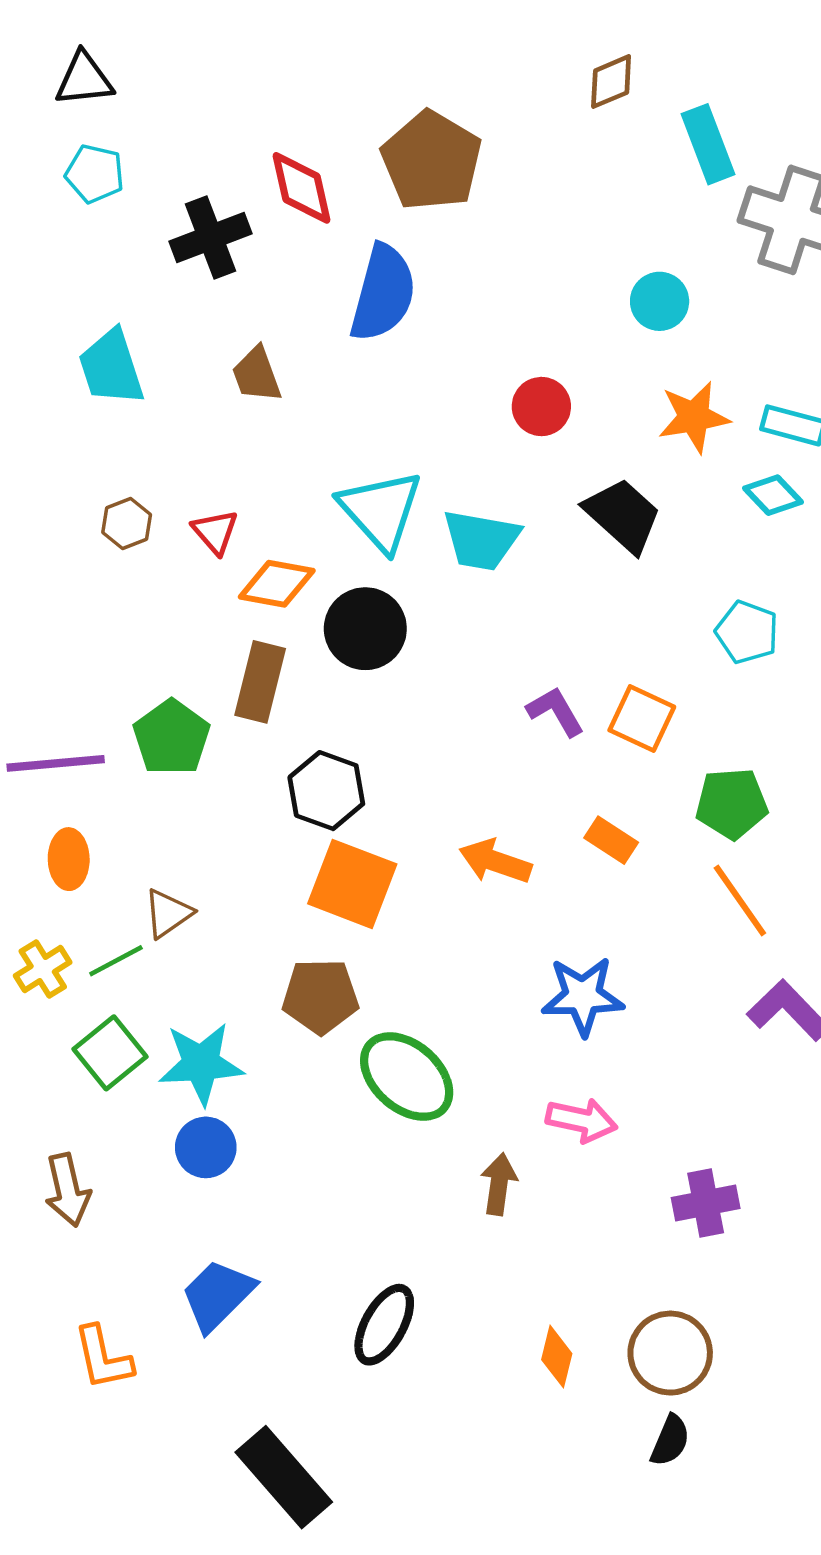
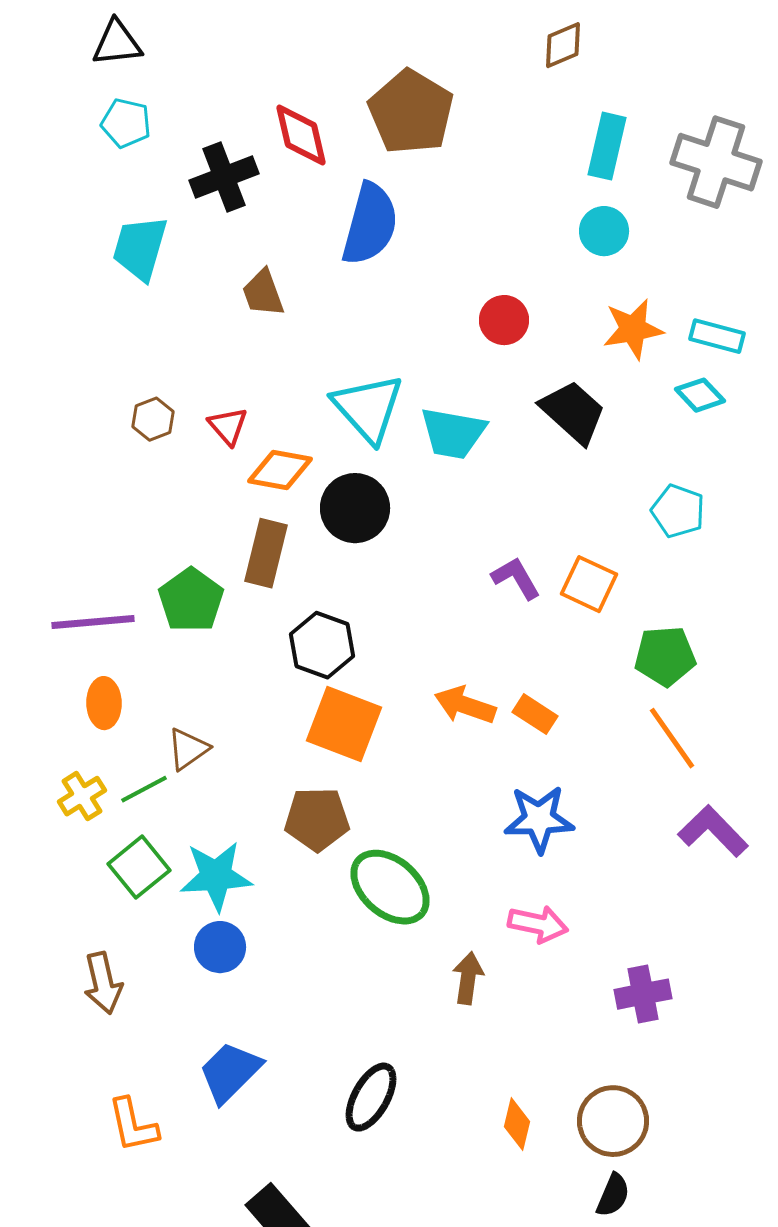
cyan rectangle: (708, 144) -> (607, 146), moved, turned 34
cyan trapezoid: (111, 368) -> (140, 248), moved, turned 34
orange rectangle: (611, 840) -> (535, 714), moved

